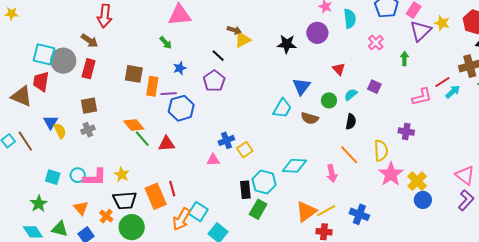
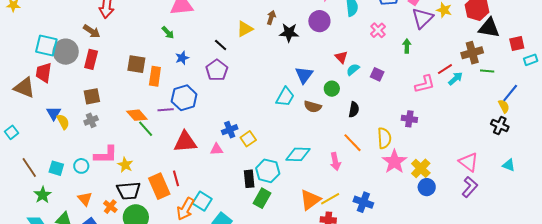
brown arrow: (234, 30) -> (271, 17), moved, turned -88
purple line: (169, 94) -> (166, 110), moved
cyan semicircle: (351, 95) -> (353, 70), moved
brown line: (25, 141) -> (29, 167), moved
red triangle: (167, 144) -> (185, 142), moved, size x1.4
pink L-shape: (95, 177) -> (106, 155), moved

